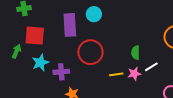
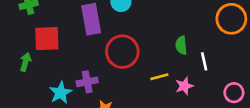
cyan star: (40, 63) -> (61, 93), moved
white line: (151, 67) -> (204, 61), turned -64
pink star: (134, 74) -> (184, 86), moved

